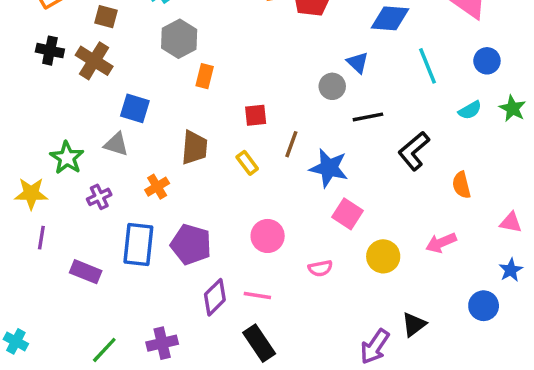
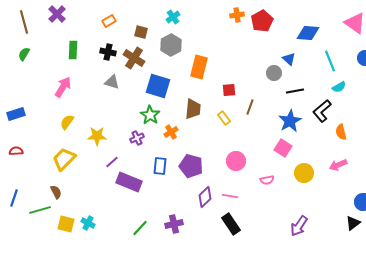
gray hexagon: (179, 39) -> (171, 45), moved
orange rectangle: (205, 76) -> (199, 67), size x1.6
blue square: (135, 108) -> (158, 86), size x1.4
cyan semicircle: (470, 110) -> (339, 87), moved
gray triangle: (116, 144) -> (112, 82), moved
green star: (67, 158) -> (150, 115), moved
blue star: (329, 168) -> (290, 121), moved, turned 30
orange semicircle: (461, 185) -> (341, 132), moved
purple line: (41, 238) -> (112, 162), moved, turned 40
blue rectangle: (138, 244) -> (160, 166), size x0.7
purple rectangle: (86, 272) -> (129, 182), size x1.4
black triangle: (414, 324) -> (353, 223), moved

